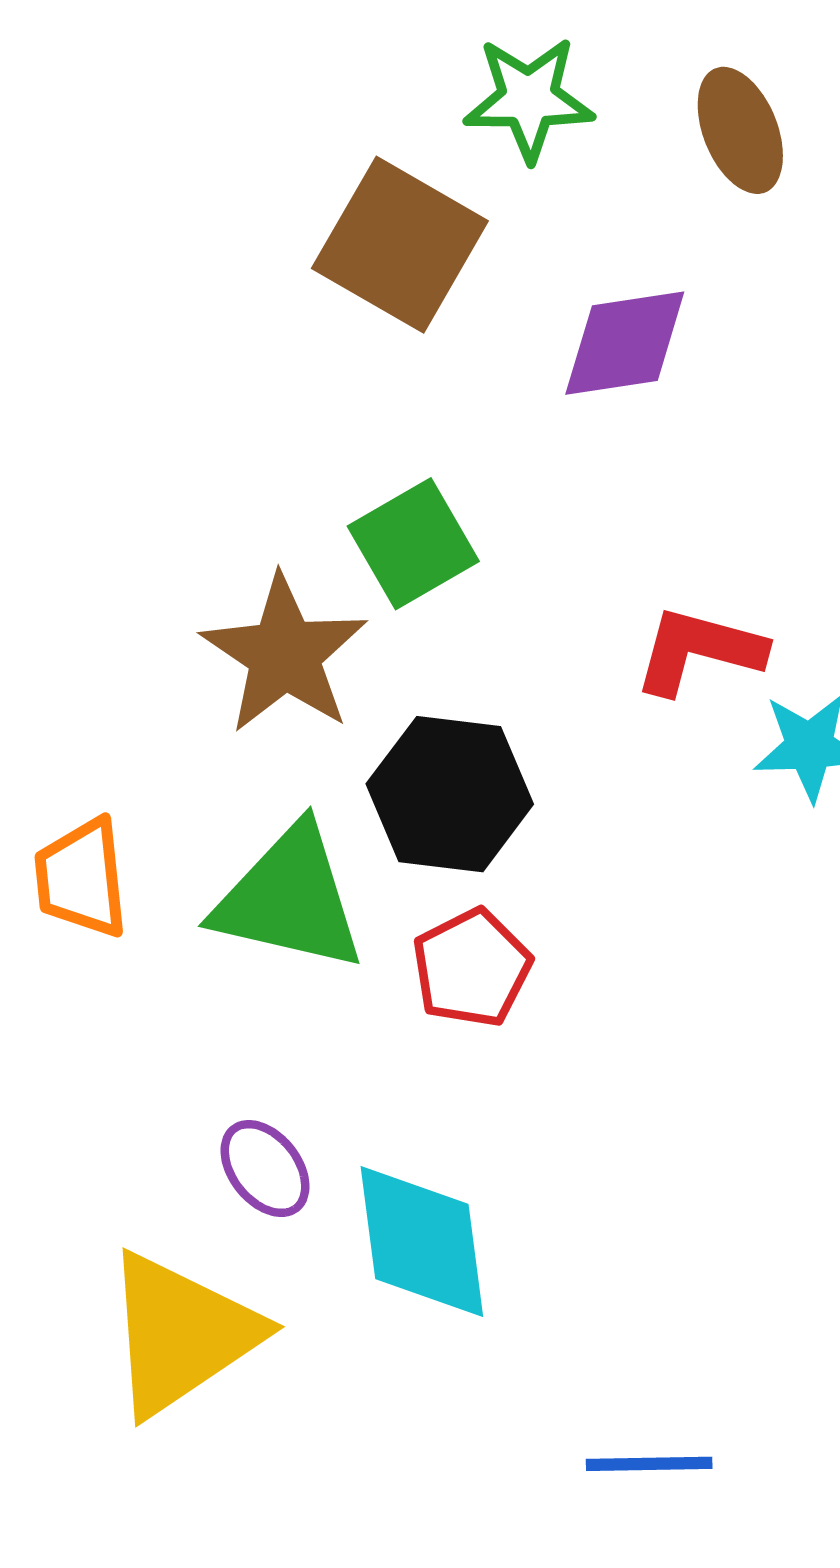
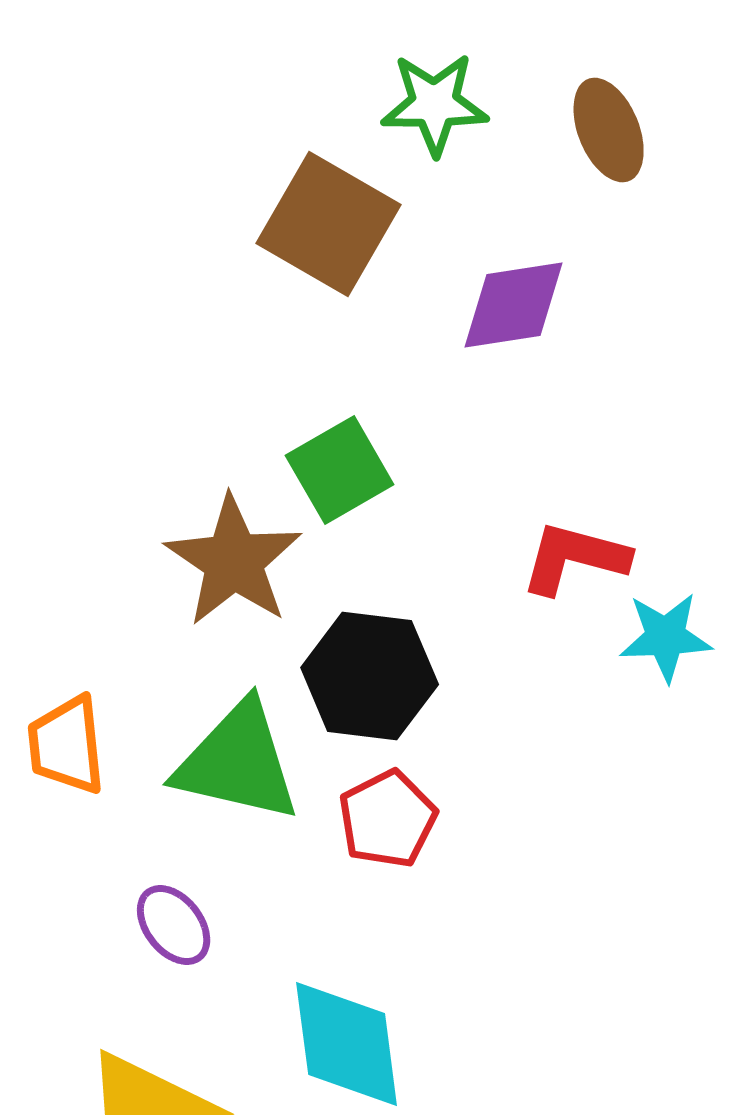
purple ellipse: (265, 1169) -> (174, 925), moved

